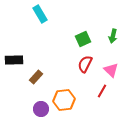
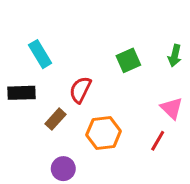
cyan rectangle: (40, 14) -> (40, 54), moved
red semicircle: (85, 64) -> (80, 90), moved
orange hexagon: (64, 100) -> (104, 133), moved

